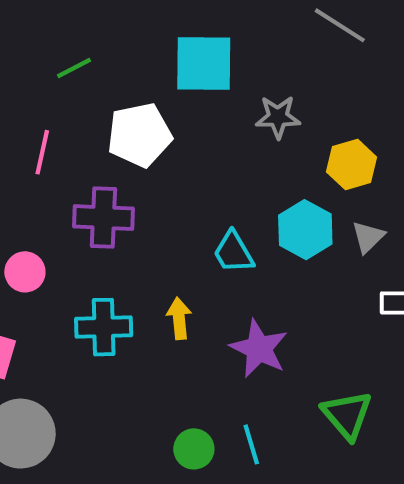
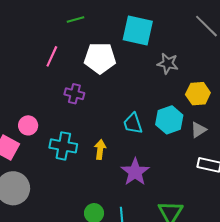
purple cross: (103, 218) -> (74, 94), size x0.7
pink circle: (25, 272) -> (28, 125), moved

